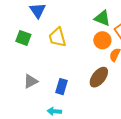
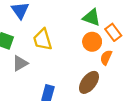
gray triangle: (31, 81) -> (20, 63), moved

